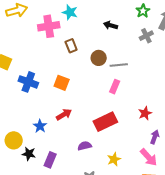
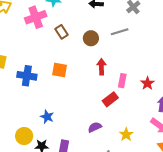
gray line: (119, 65) -> (120, 32), moved
pink rectangle: (115, 87) -> (122, 81), moved
red arrow: (64, 114) -> (101, 67), moved, turned -49
red rectangle: (105, 122) -> (110, 99), size x0.7

